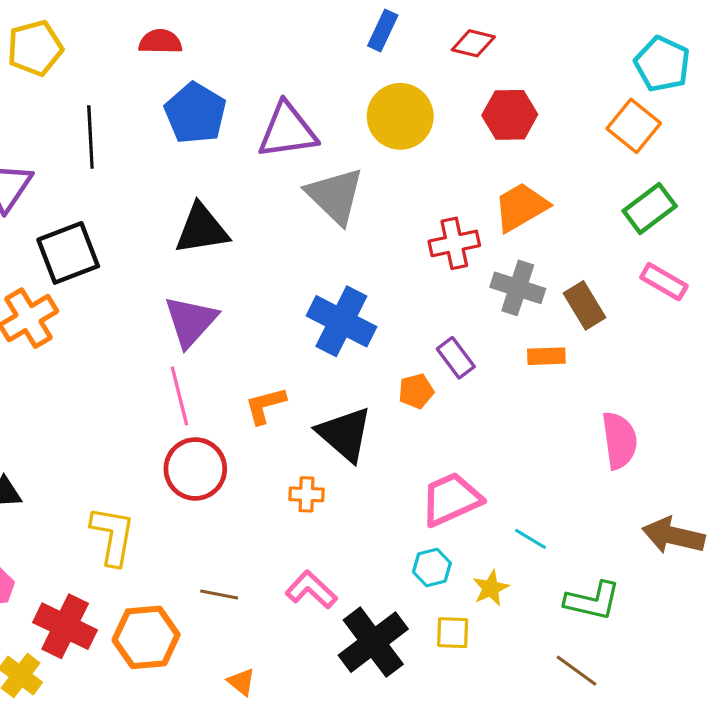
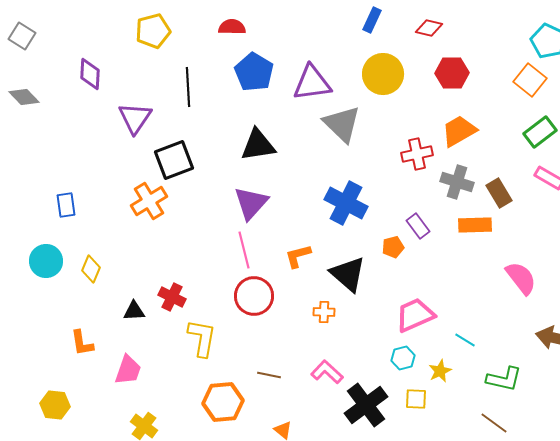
orange rectangle: (546, 356) -> (475, 225), size x1.4
pink semicircle: (619, 440) -> (521, 278), turned -30
red cross: (65, 626) -> (172, 297), moved, size x0.7

